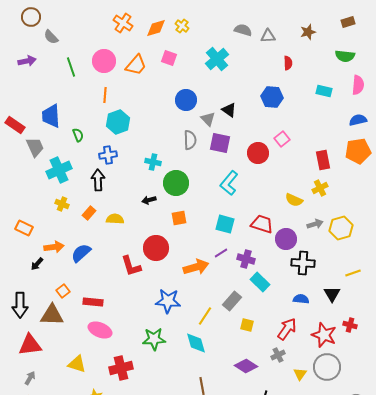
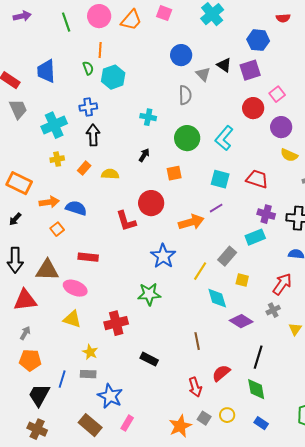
red semicircle: (288, 63) -> (283, 18), turned 88
blue hexagon: (272, 97) -> (258, 40), moved
green semicircle: (78, 135) -> (88, 68), moved
purple square: (220, 143) -> (250, 70), moved, turned -30
gray trapezoid: (35, 147) -> (18, 109), moved
blue cross: (108, 155) -> (88, 107), moved
green circle: (176, 183) -> (187, 138), moved
black arrow: (149, 200) -> (144, 155), turned 136
yellow cross: (62, 204) -> (57, 159), turned -32
orange rectangle: (24, 228) -> (19, 183), size x1.4
purple circle: (286, 239) -> (281, 127), moved
blue semicircle: (81, 253) -> (76, 208), turned 60
purple cross: (246, 259) -> (266, 214), moved
black arrow: (37, 264) -> (15, 219), moved
cyan rectangle: (260, 282) -> (255, 237), turned -66
orange square: (63, 291) -> (57, 229), moved
blue star: (168, 301) -> (163, 256), turned 30
pink ellipse: (100, 330) -> (75, 288), moved
cyan diamond: (196, 343) -> (217, 298), moved

